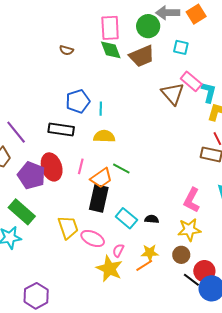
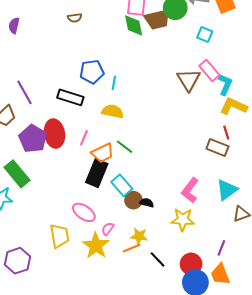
brown semicircle: (66, 50) -> (75, 18), moved, turned -32
brown trapezoid: (142, 56) -> (157, 19), moved
cyan rectangle: (126, 218) -> (122, 185), moved
yellow trapezoid: (68, 227) -> (59, 236), moved
brown circle: (181, 255) -> (133, 200), moved
black line: (191, 280) -> (158, 259), moved

